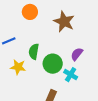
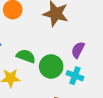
green semicircle: (34, 52) -> (26, 56), turned 112

